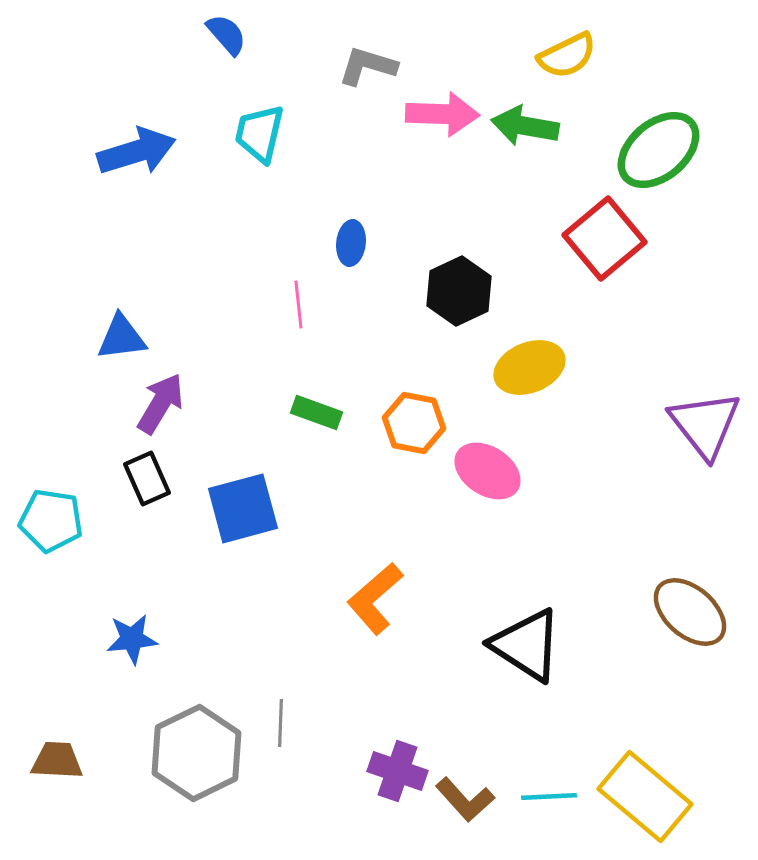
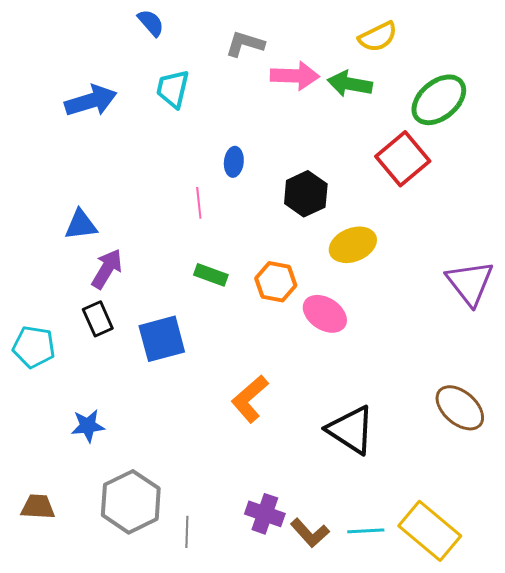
gray line: (280, 723) -> (187, 532), moved

